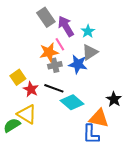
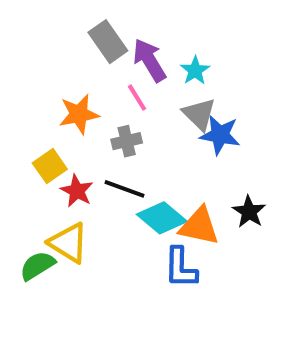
orange star: (49, 52) -> (79, 114), moved
gray triangle: (90, 52) -> (199, 114), turned -42
blue star: (78, 64) -> (220, 135), moved
orange triangle: (99, 118) -> (199, 226), moved
blue L-shape: (91, 134) -> (181, 268), moved

